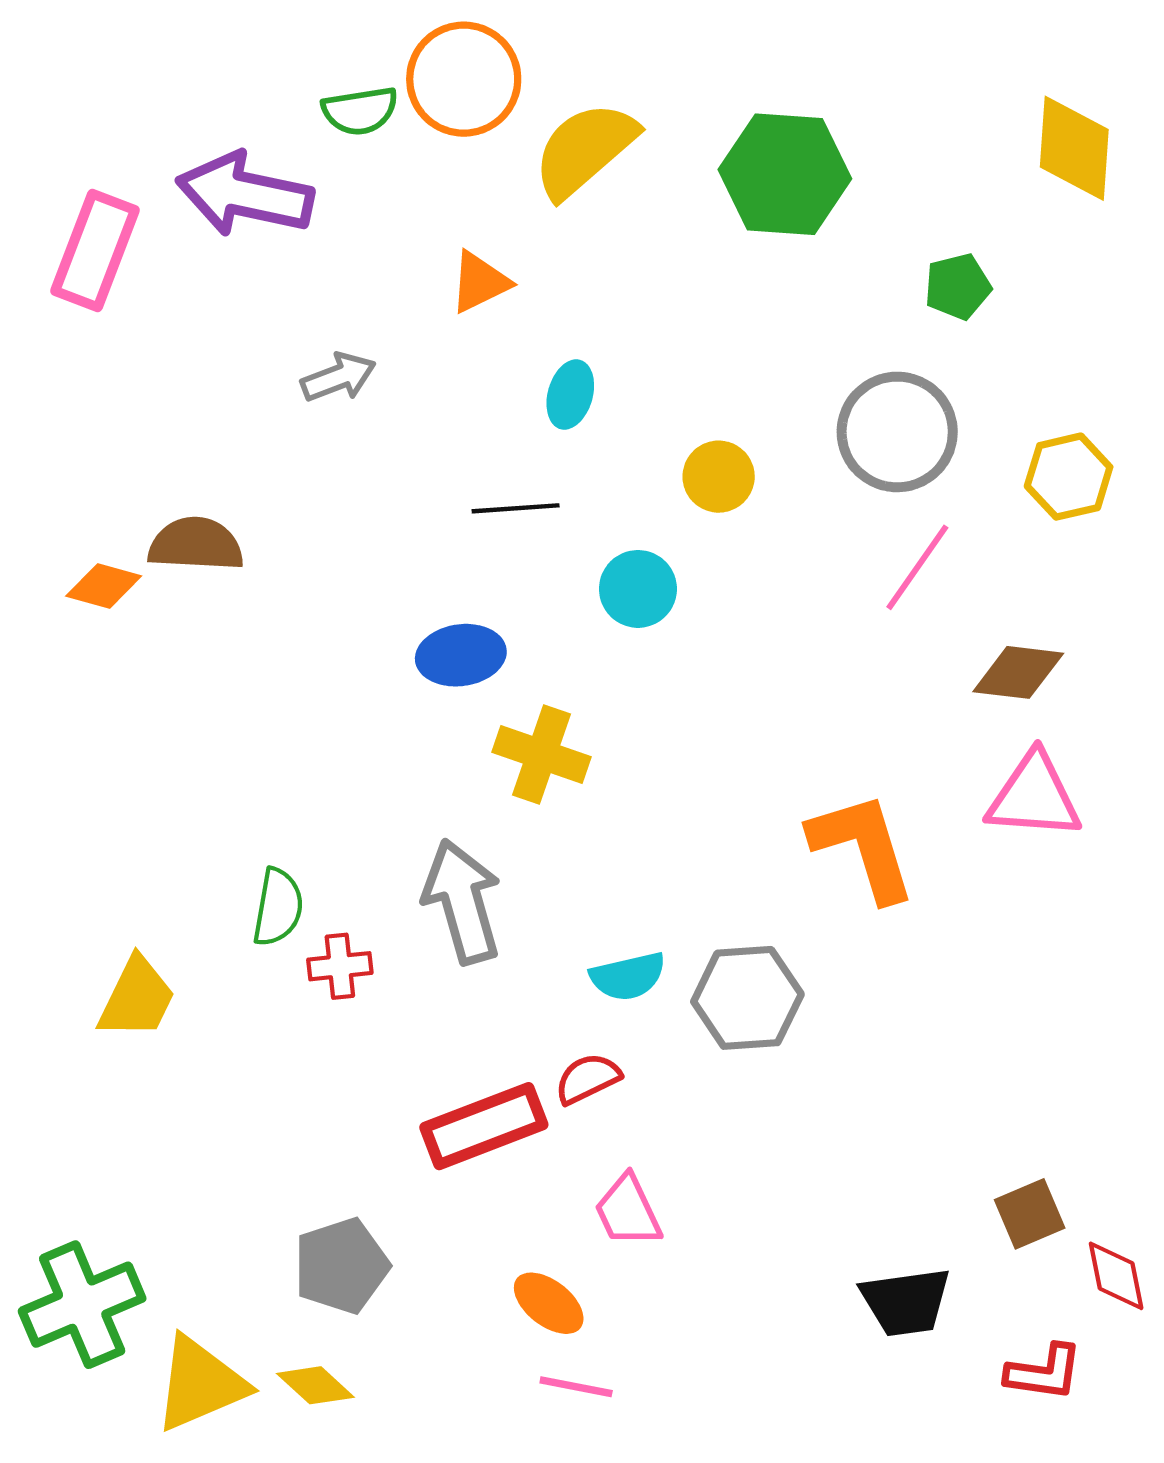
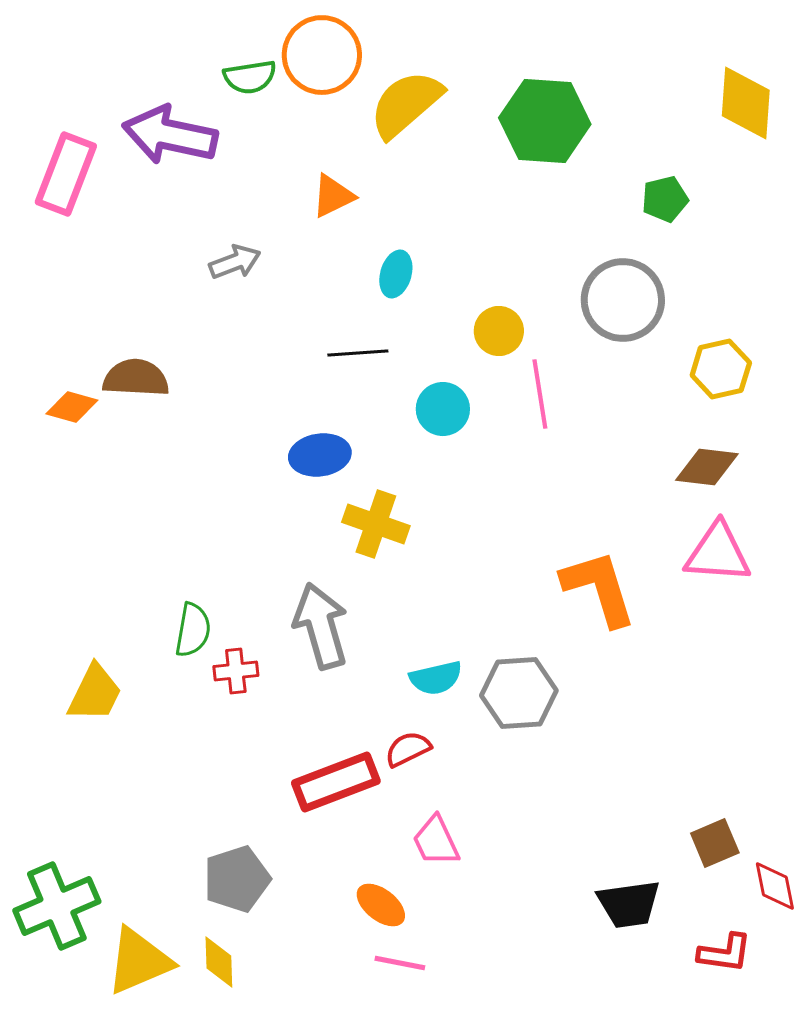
yellow hexagon: (1069, 477) -> (721, 369), moved
pink line: (917, 567) -> (540, 394), moved, turned -44
yellow diamond: (315, 1385) -> (219, 962), turned 46

